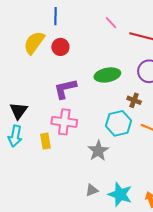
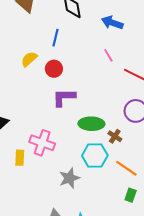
yellow semicircle: (34, 43) -> (29, 59), size x0.7
green ellipse: (107, 75) -> (91, 124), moved
purple L-shape: (65, 89) -> (64, 97), moved

